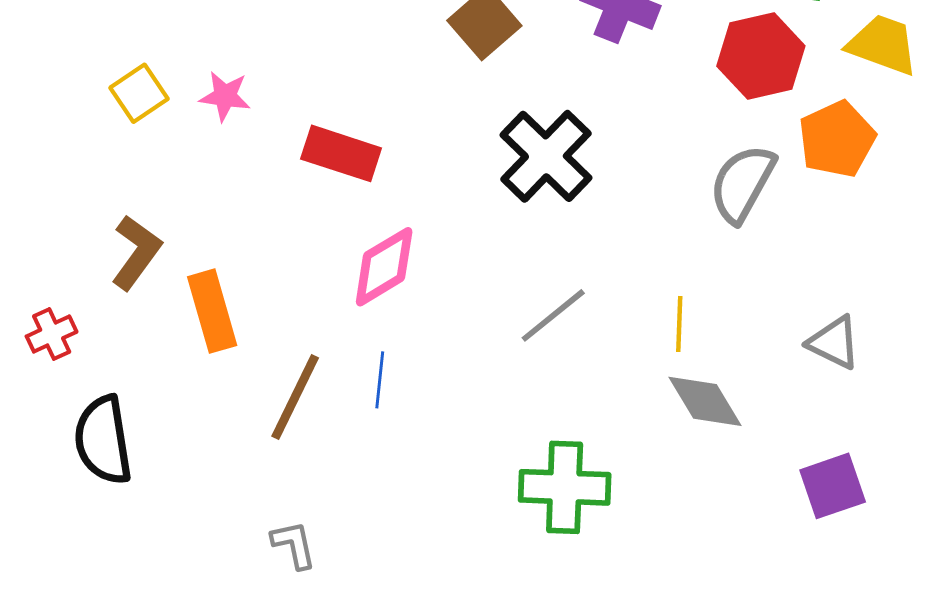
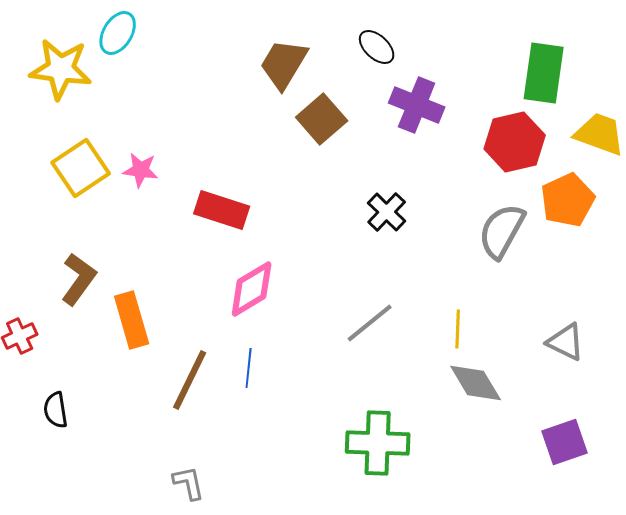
yellow square: (139, 93) -> (81, 168), size x1.4
black cross: (546, 156) -> (387, 212), moved, size x0.6
black semicircle: (103, 440) -> (56, 410), size x0.6

